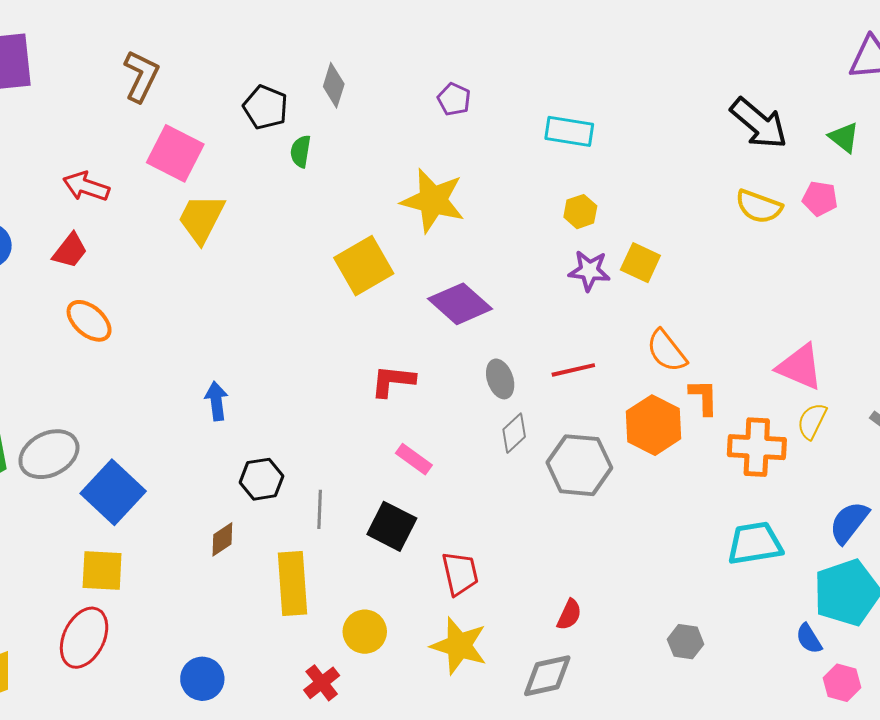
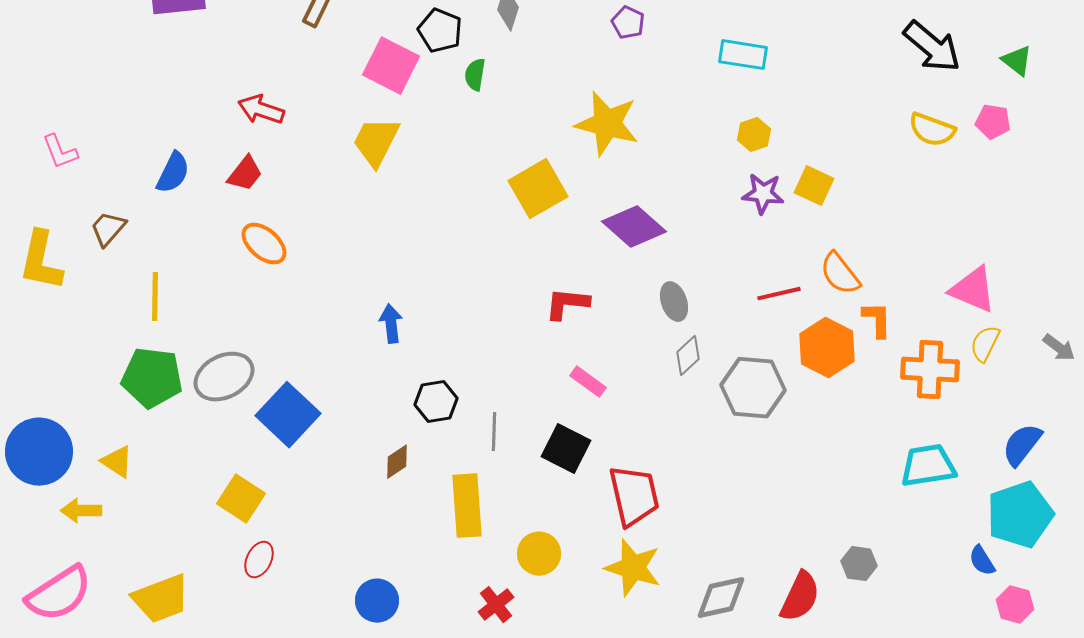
pink square: (175, 153) -> (391, 66), moved
red line: (573, 370) -> (779, 294), moved
yellow square: (102, 570) -> (241, 499), moved, turned 30
red trapezoid: (460, 573) -> (634, 496), size x1.4
red semicircle: (569, 615) -> (800, 597), moved, size x1.6
red ellipse: (84, 638) -> (259, 560), size x0.6

